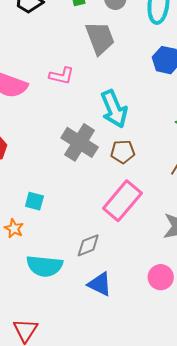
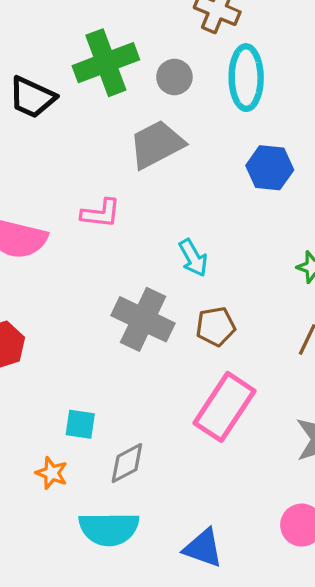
gray trapezoid: (100, 38) -> (157, 144), turned -90
cyan arrow: (114, 109) -> (193, 258), size x0.6
gray diamond: (88, 245) -> (127, 463), moved

